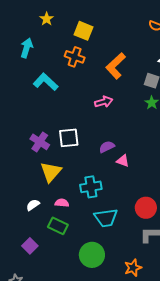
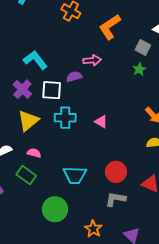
cyan L-shape: (46, 82) -> (35, 60), moved
purple semicircle: (107, 147) -> (74, 77), moved
cyan cross: (91, 187) -> (65, 118), moved
orange star: (133, 268) -> (93, 229), turned -30

